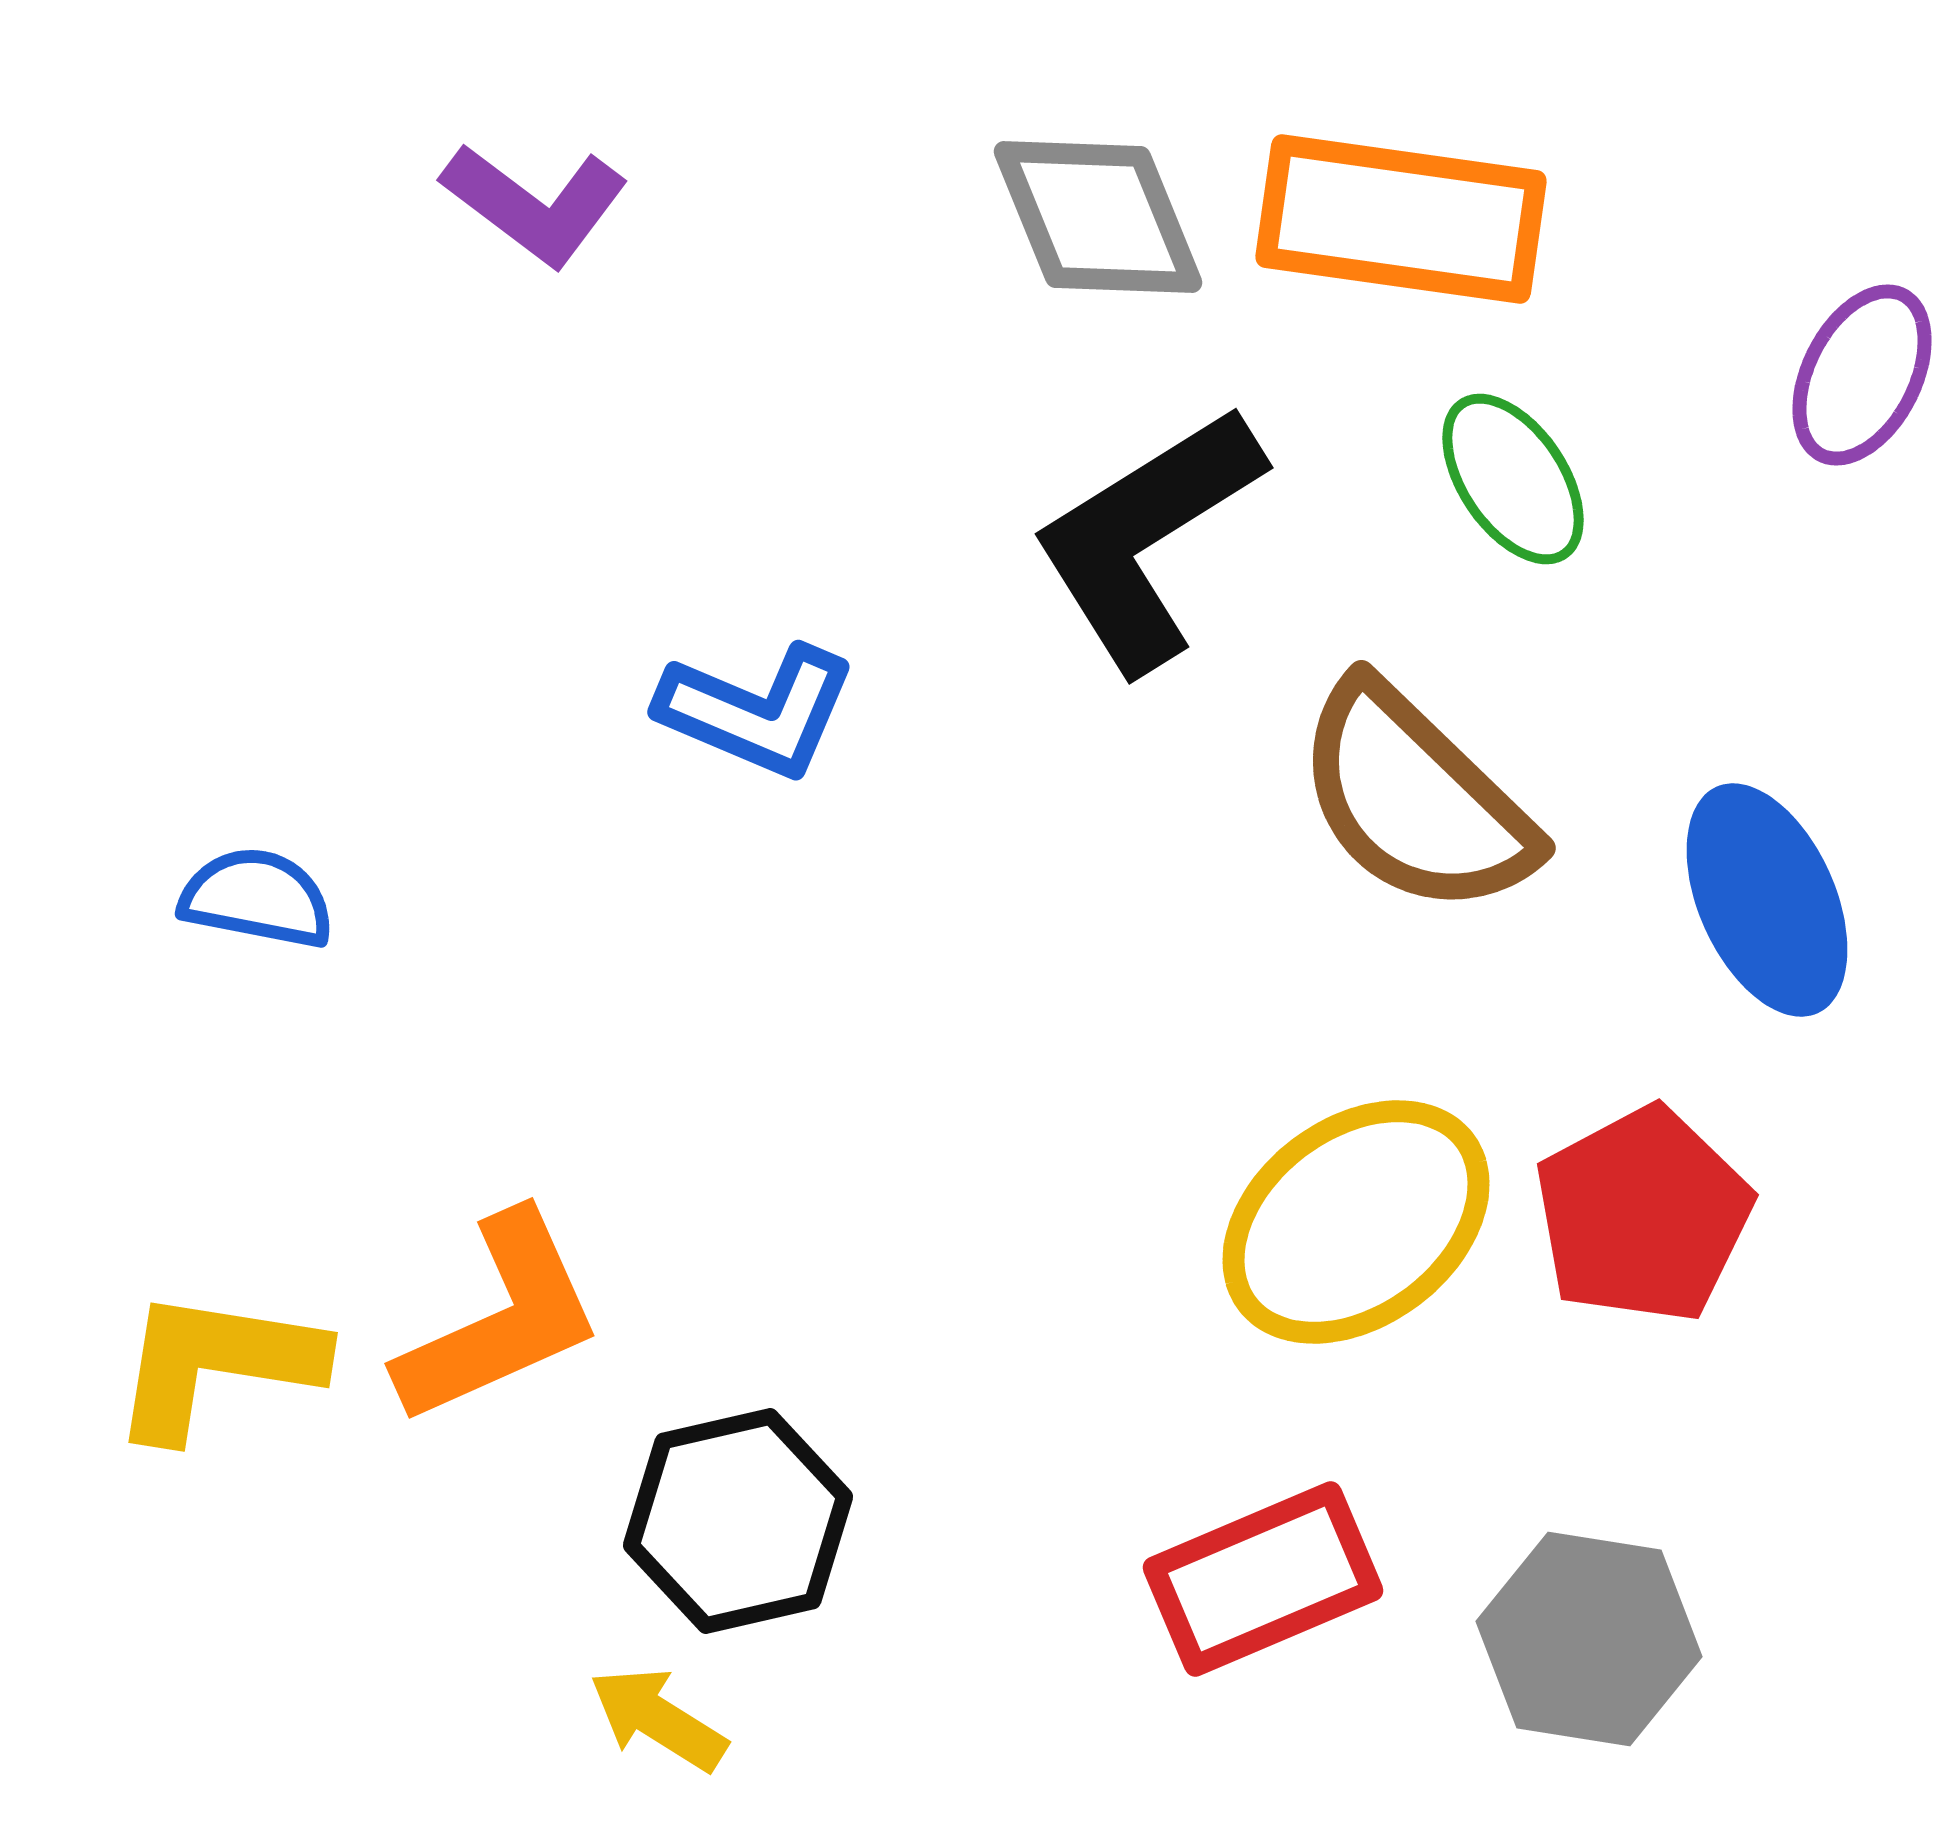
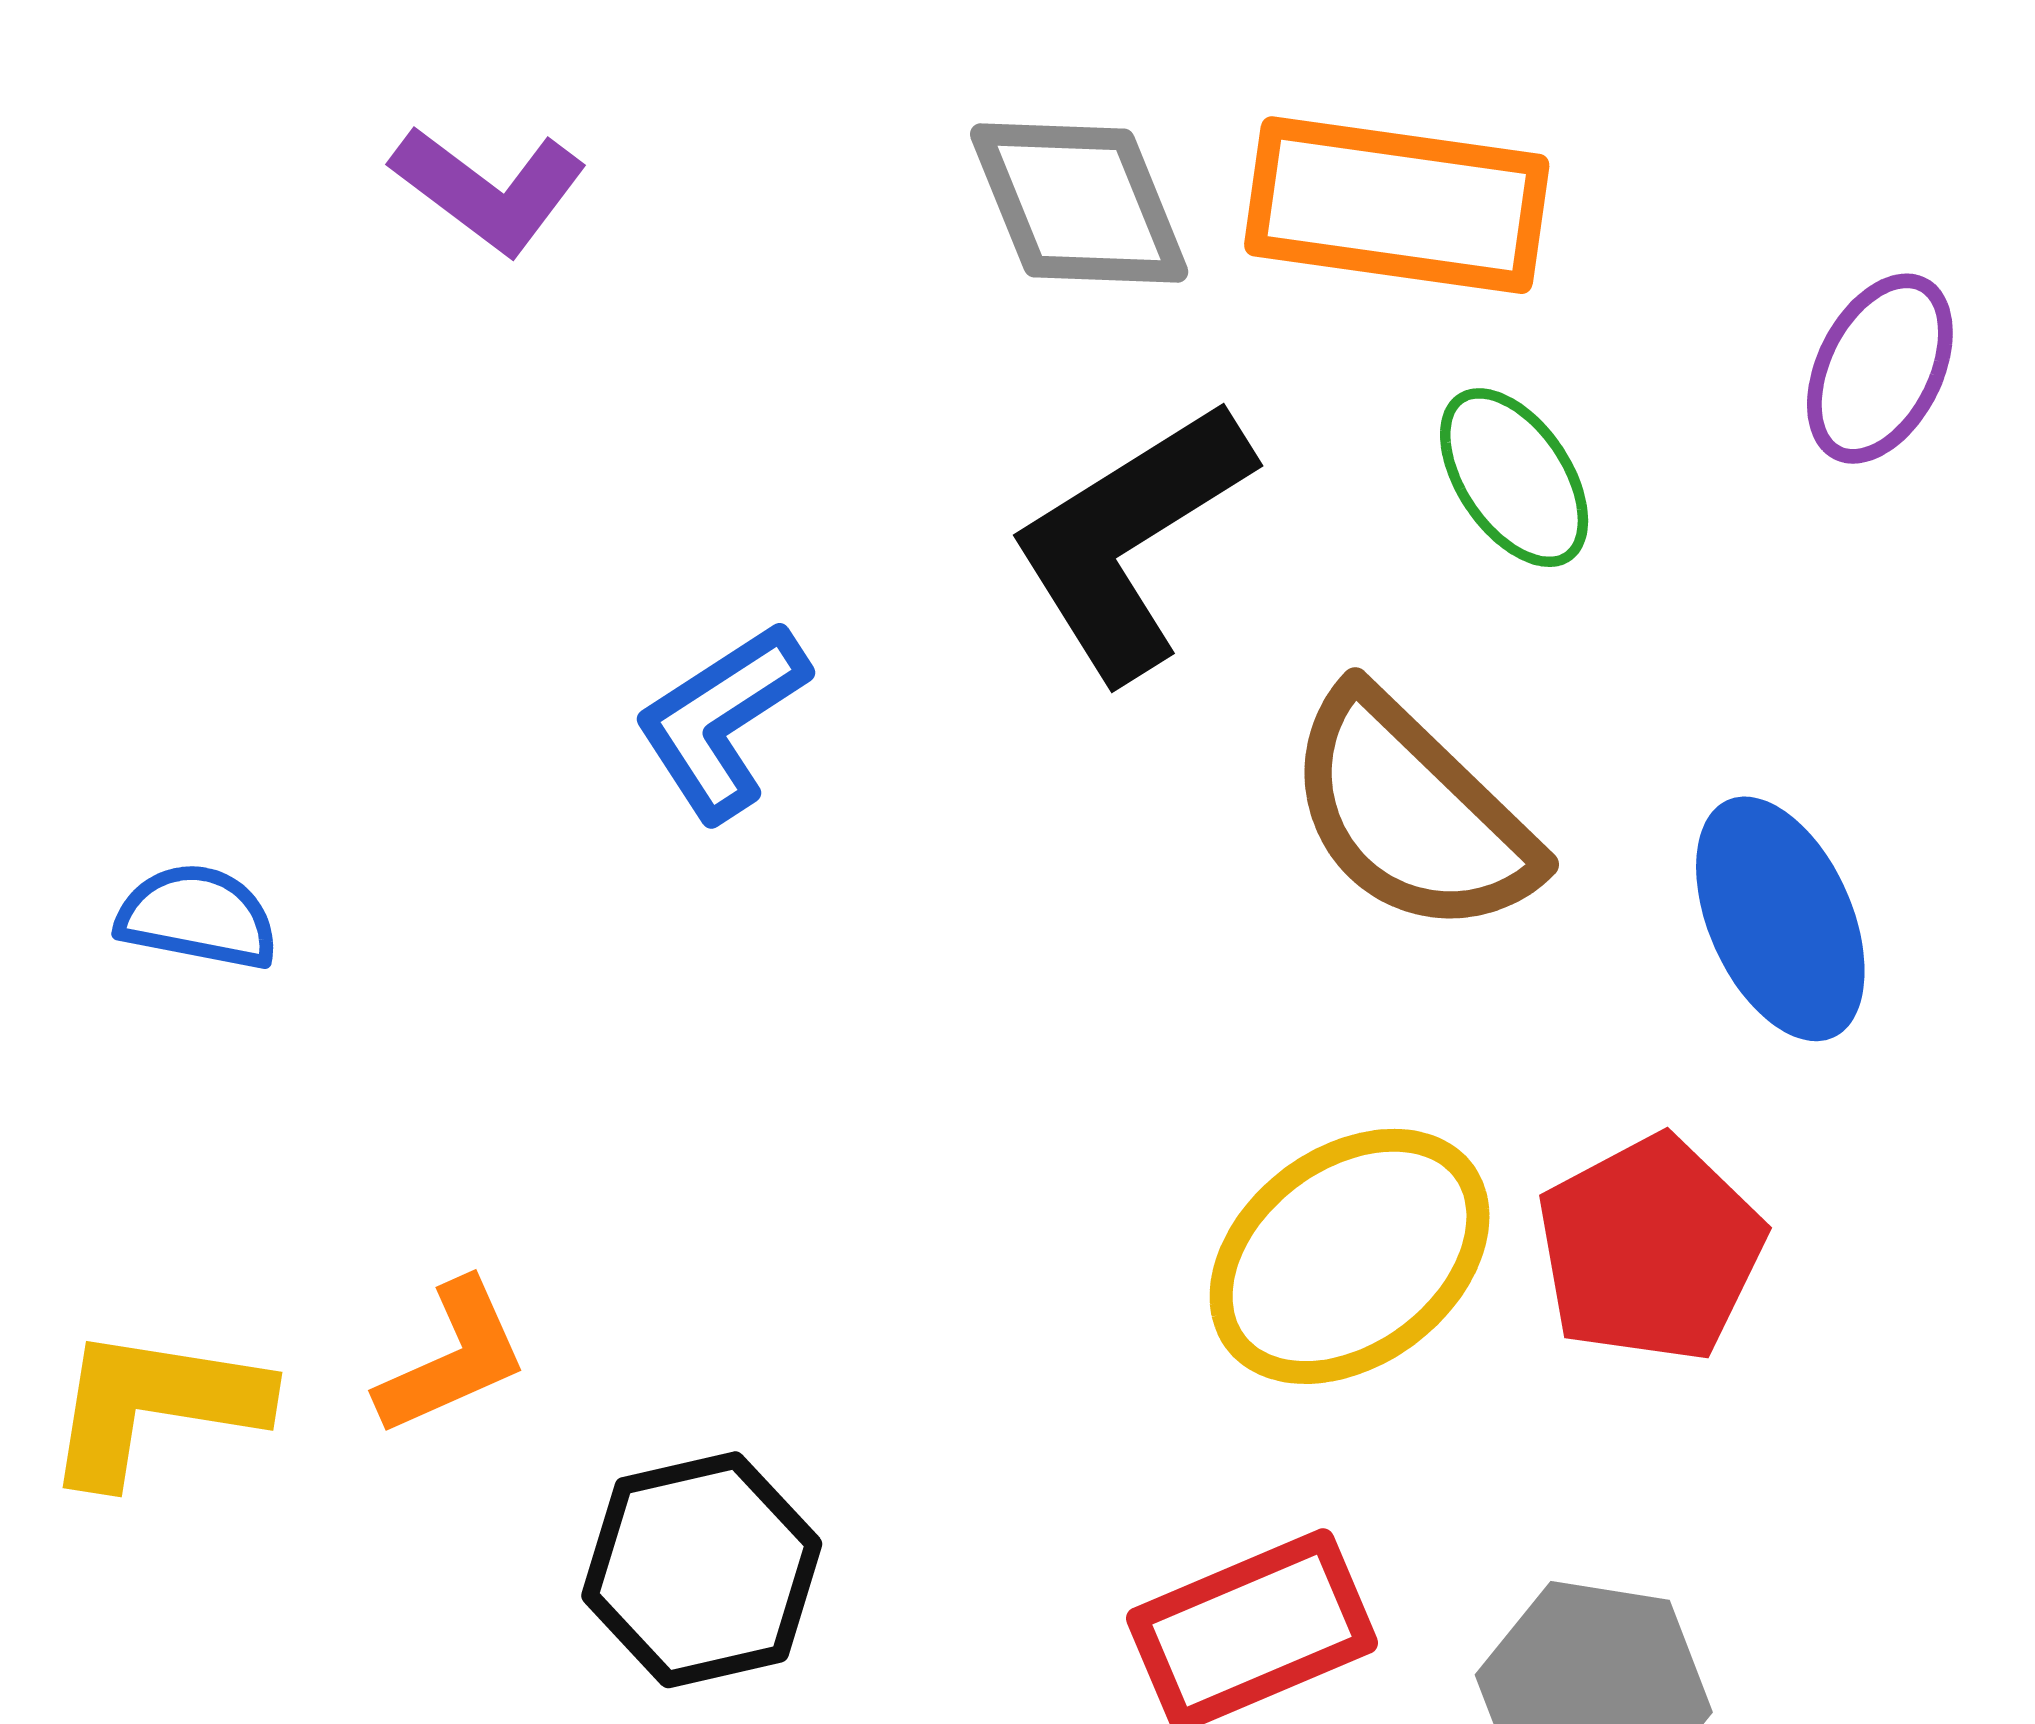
blue L-shape: (757, 711) -> (722, 721), turned 124
orange L-shape: (500, 1319) -> (452, 1358), size x0.7

